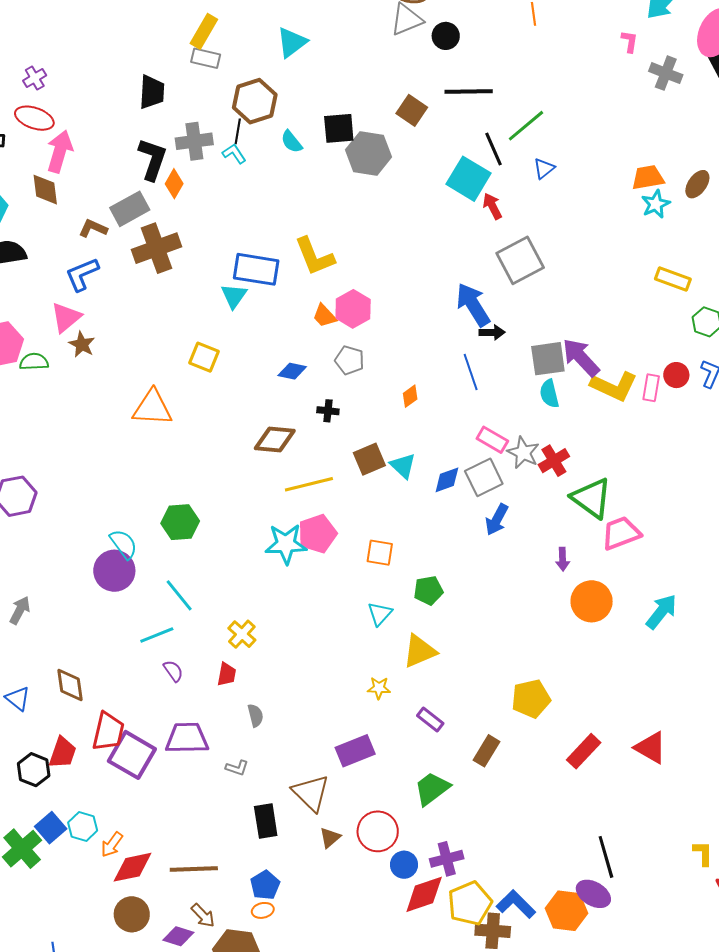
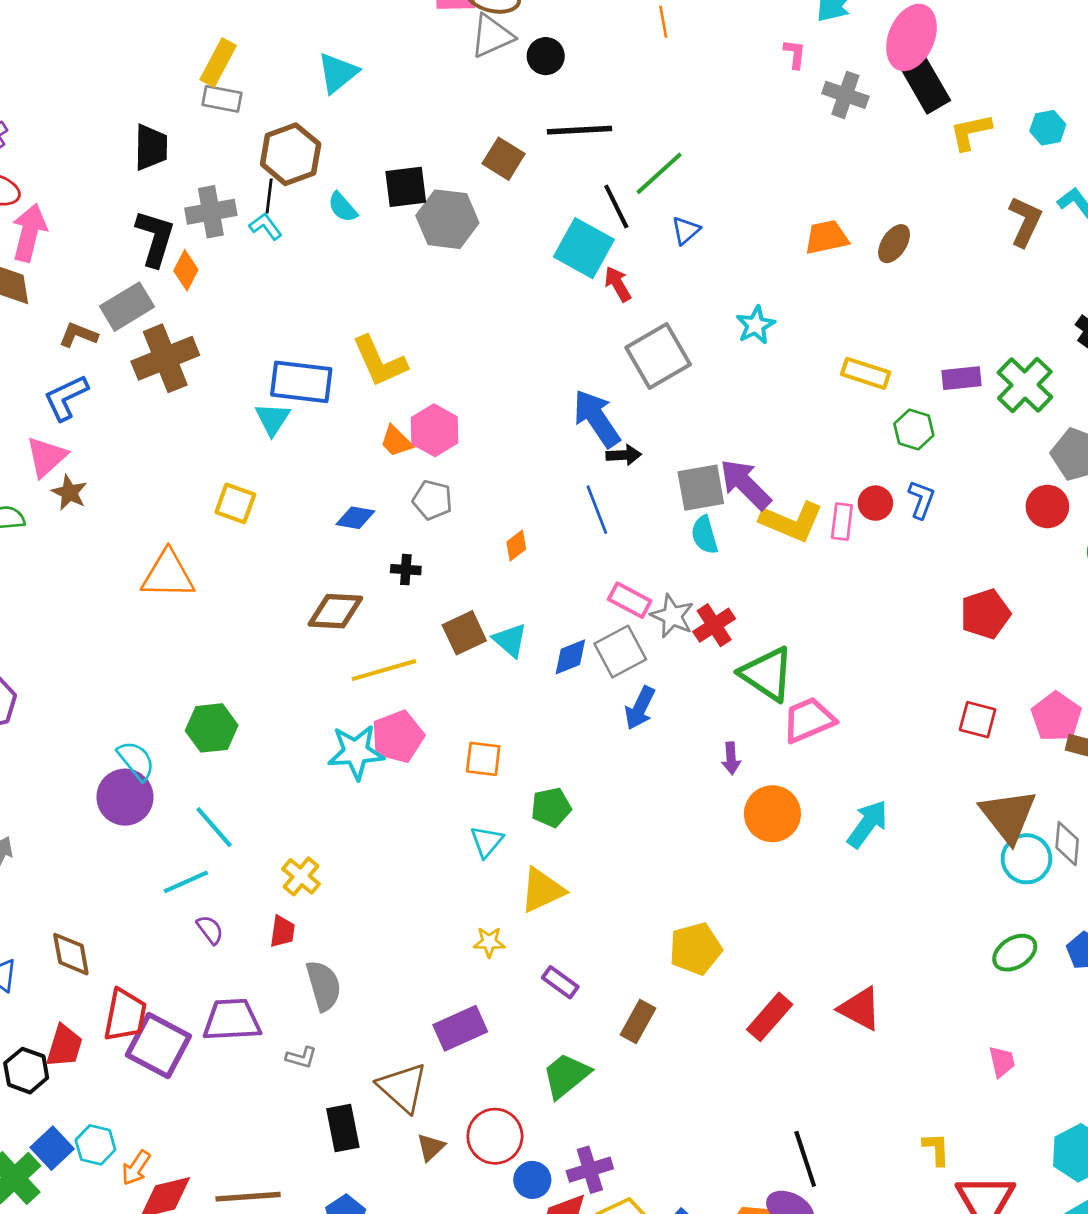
cyan star: (656, 204) -> (756, 325), moved
gray semicircle: (256, 715) -> (324, 986), size x1.6

